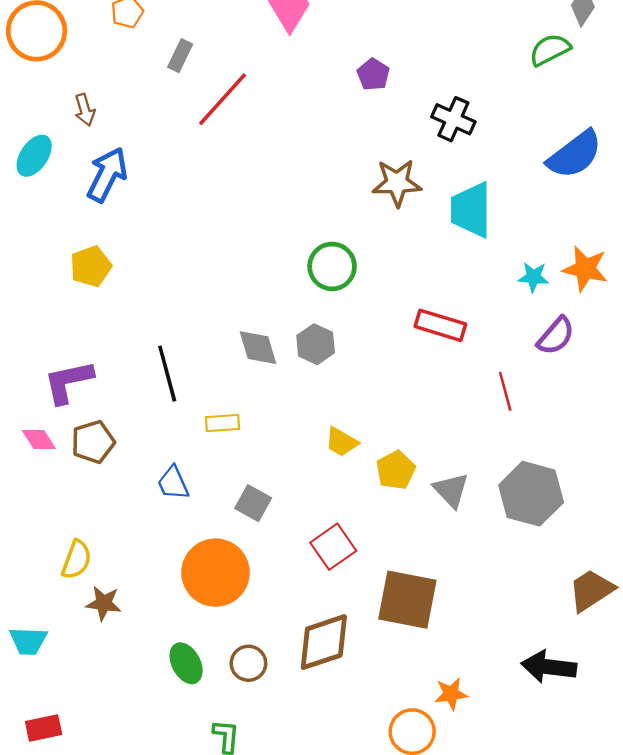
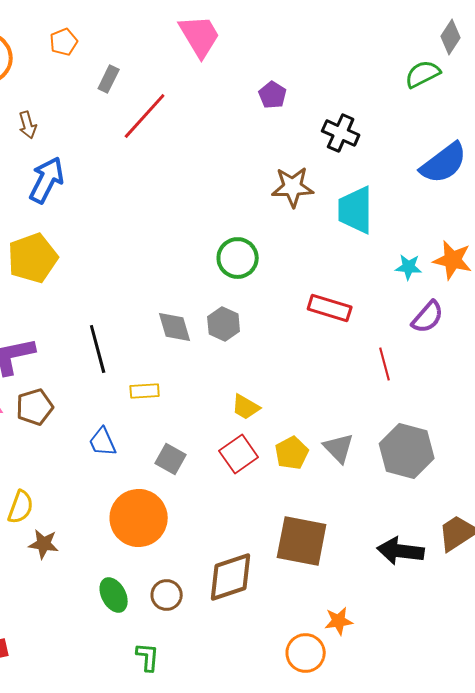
yellow pentagon: (91, 266) -> (33, 258), size x1.4
yellow pentagon: (396, 470) -> (292, 453), moved
red square: (333, 547) -> (239, 454), moved
black arrow: (549, 667) -> (401, 551), moved

